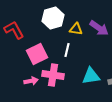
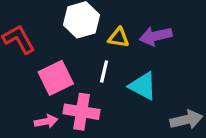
purple arrow: (99, 28) -> (156, 36), turned 132
cyan triangle: (91, 76) -> (143, 86), moved, turned 36

